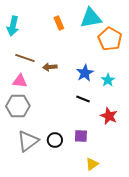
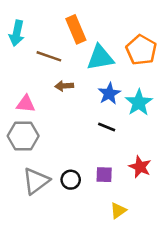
cyan triangle: (91, 18) -> (100, 58), moved
orange rectangle: (59, 23) -> (76, 29), size x1.5
brown line: (25, 58) -> (49, 56), moved
cyan star: (108, 80) -> (139, 103), size x1.5
red star: (109, 116) -> (140, 167), moved

